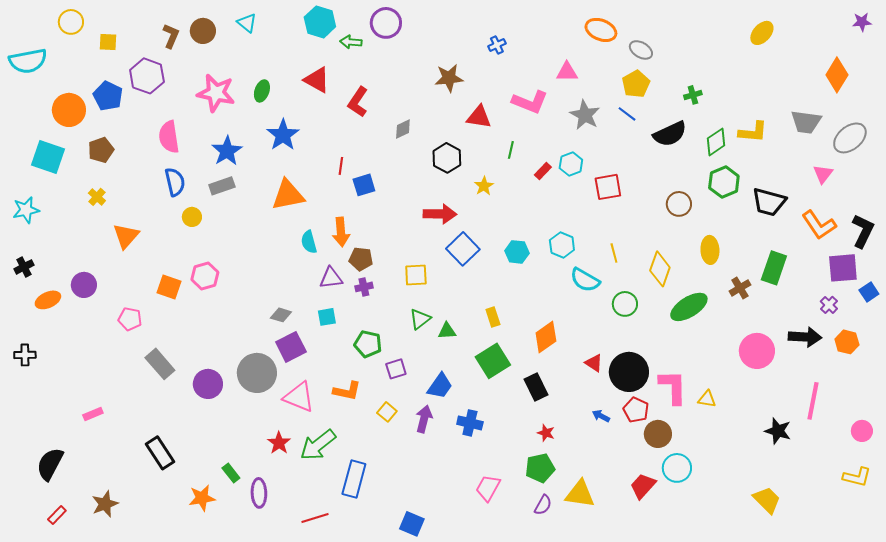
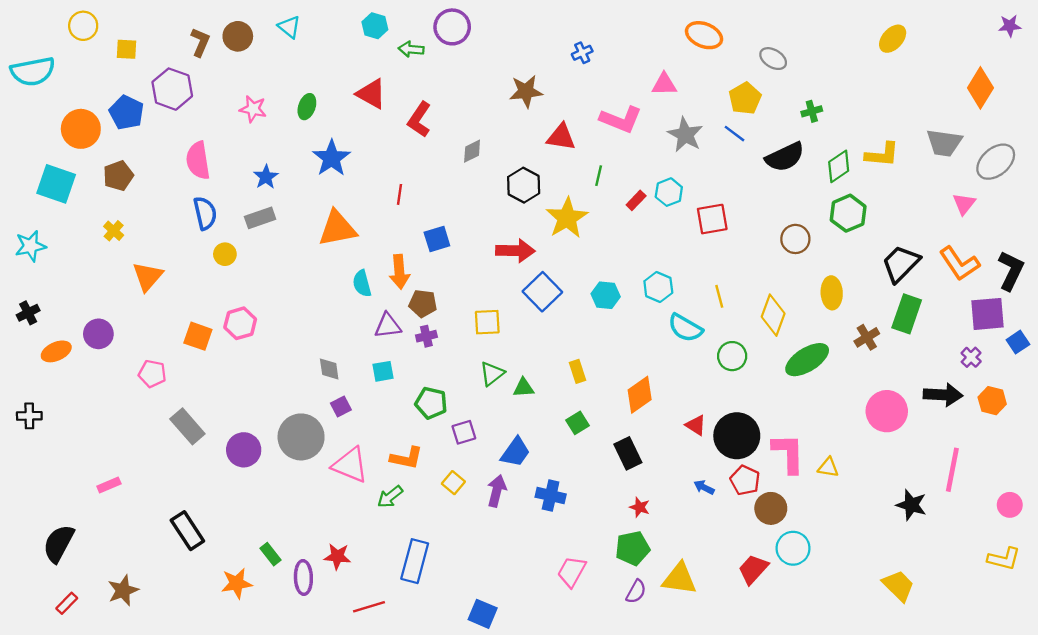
cyan hexagon: (320, 22) -> (375, 26), size x0.7
gray ellipse: (641, 50) -> (773, 59), moved
pink star: (216, 93) -> (253, 109), size x0.6
blue star: (227, 151) -> (266, 177), size x0.7
blue square: (364, 185) -> (437, 239), moved
yellow star: (484, 186) -> (567, 218), size x1.8
black trapezoid: (769, 202) -> (901, 264), moved, turned 120
gray diamond: (281, 315) -> (329, 369), turned 65
purple square: (291, 347) -> (341, 406), size x0.6
green square: (493, 361) -> (577, 423), size x0.6
red star: (279, 443) -> (337, 556), moved, turned -30
green arrow: (318, 445) -> (390, 497), moved, size x0.6

